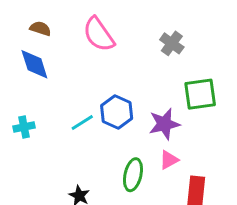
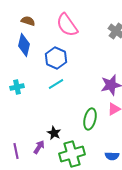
blue diamond: (34, 64) -> (24, 45), turned 30
blue hexagon: (117, 112) -> (56, 58), moved

